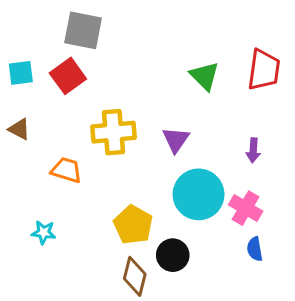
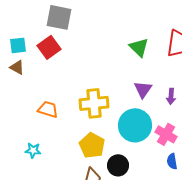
brown triangle: (19, 129) -> (17, 67), moved
yellow cross: (113, 132) -> (94, 103), moved
purple triangle: (176, 140) -> (143, 89), moved

